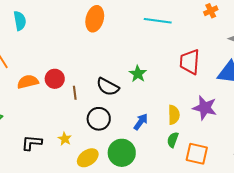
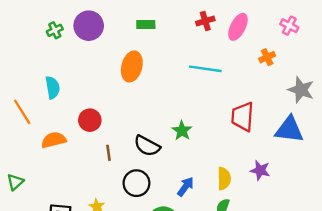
cyan semicircle: (20, 21) -> (52, 87), moved
red circle: (55, 79) -> (90, 120), moved
purple star: (205, 108) -> (260, 170), size x0.7

